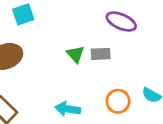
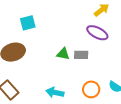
green triangle: (75, 54) -> (63, 54), turned -40

